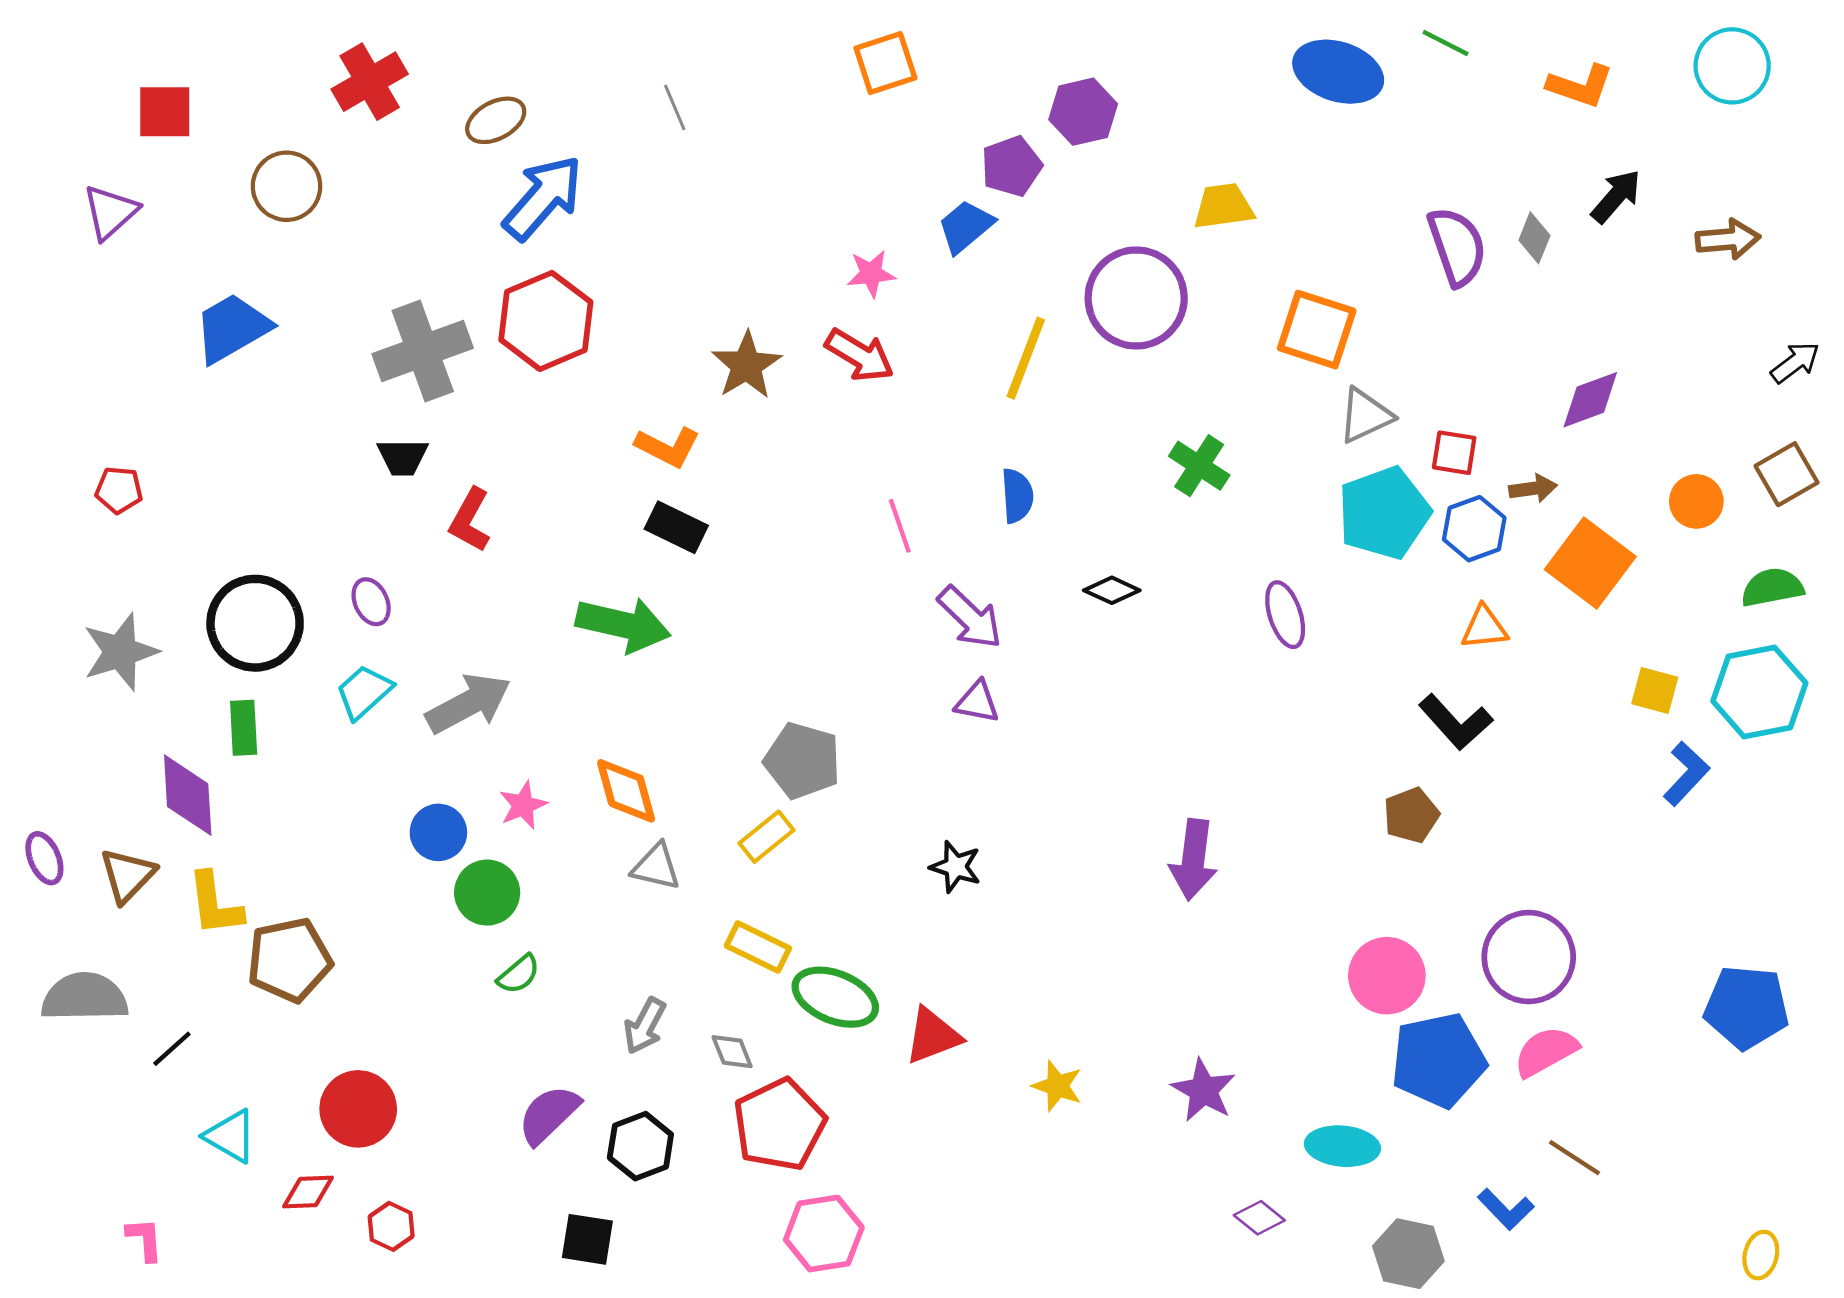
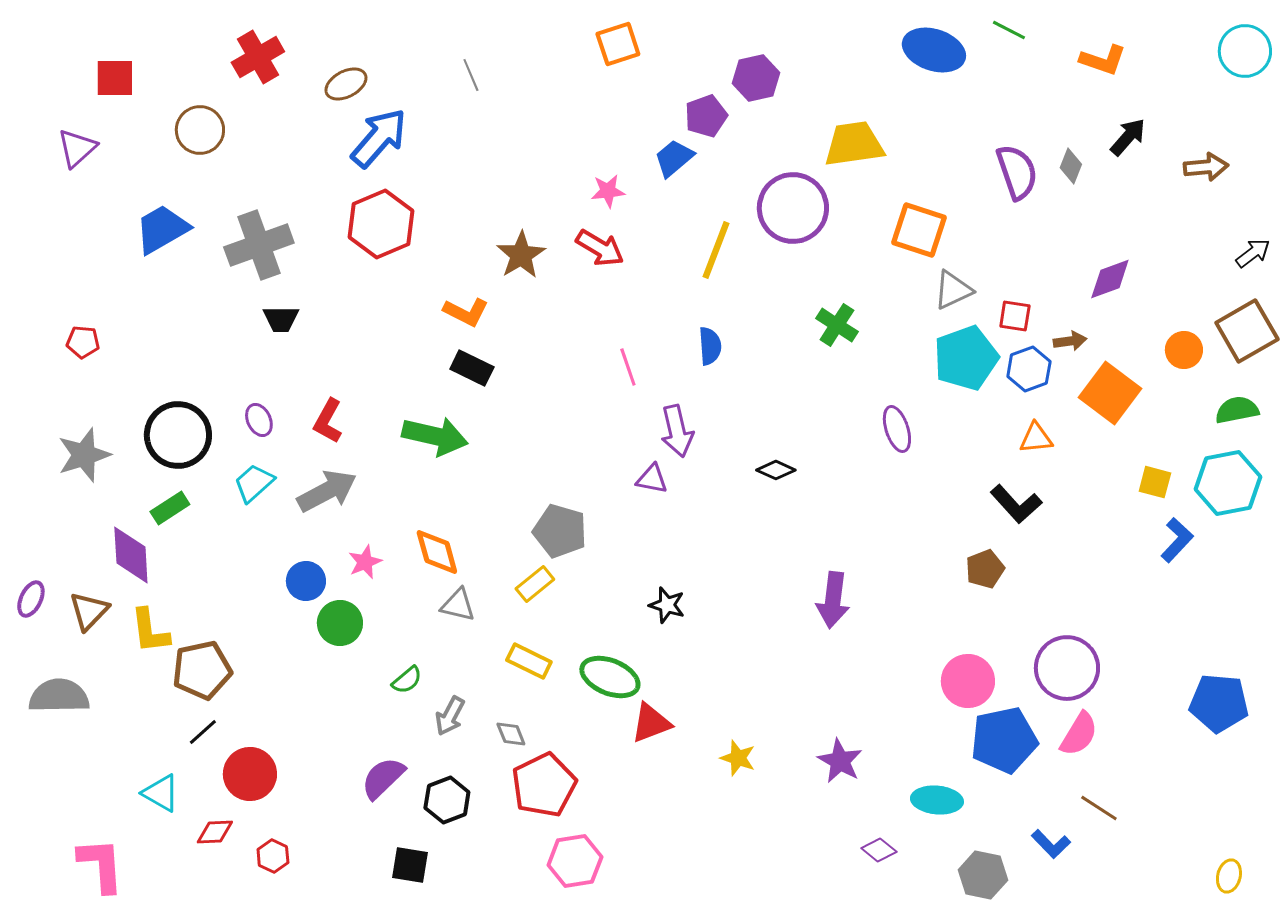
cyan circle: (1732, 66) -> (1245, 51), moved
yellow trapezoid: (1224, 206) -> (854, 144), size x1.4
gray cross: (423, 351) -> (259, 245), moved
brown square: (1787, 474) -> (1247, 331), size x1.4
red L-shape: (470, 520) -> (328, 421), moved
black diamond: (1112, 590) -> (776, 470), moved
purple arrow: (970, 617) -> (677, 431), turned 33
purple triangle: (977, 702) -> (652, 479), moved
green rectangle: (244, 728) -> (170, 508), turned 60
purple ellipse: (44, 858) -> (31, 599), turned 48
green semicircle: (519, 974) -> (407, 680), moved
green ellipse: (835, 997) -> (610, 677), moved
black line: (172, 1049) -> (203, 732), moved
pink semicircle: (1546, 1052) -> (1079, 734), turned 150
pink L-shape: (145, 1239) -> (101, 865), size x1.8

